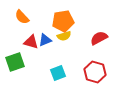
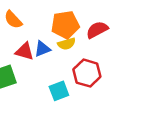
red semicircle: (99, 38) -> (97, 30), moved
red hexagon: (95, 72) -> (87, 73), moved

